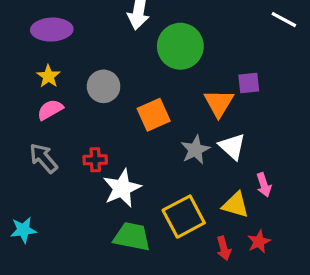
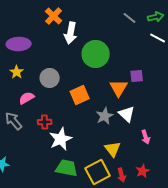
pink semicircle: (50, 110) -> (27, 98), moved
yellow triangle: (235, 205) -> (113, 149), moved, turned 36
yellow square: (184, 217) -> (98, 172), moved

